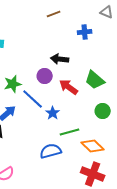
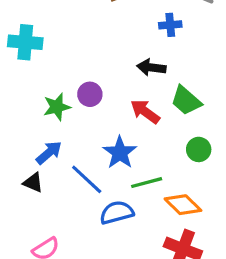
black arrow: (60, 59) -> (151, 67), moved
purple circle: (45, 76) -> (90, 94), moved
blue line: (33, 99) -> (87, 179), moved
blue star: (53, 113) -> (120, 153), size x1.5

